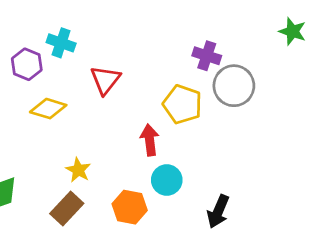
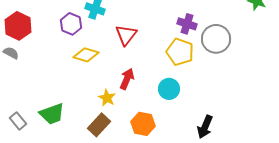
purple cross: (207, 56) -> (187, 24), moved
red arrow: (150, 140) -> (127, 79), moved, turned 30
cyan circle: (167, 180) -> (169, 89), moved

